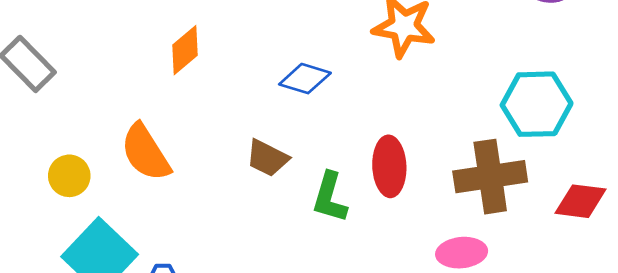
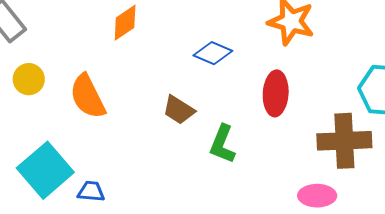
red ellipse: (389, 166) -> (276, 93), moved
yellow circle: (69, 176) -> (29, 79), moved

